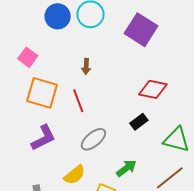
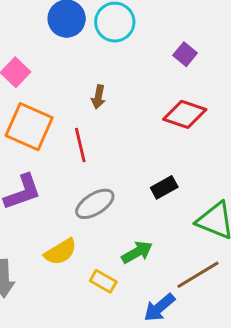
purple square: (141, 30) -> (185, 54), size x0.5
red diamond: (153, 89) -> (185, 114), moved

